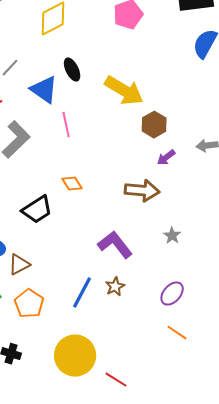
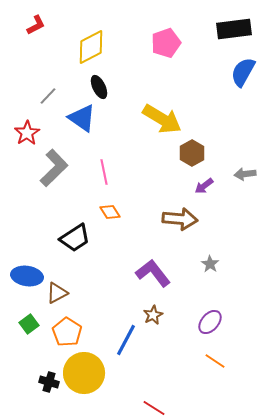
black ellipse: (72, 70) -> (99, 87), moved
pink line: (66, 125) -> (104, 172), moved
blue line: (82, 293) -> (126, 340), moved
yellow circle: (75, 356) -> (84, 373), moved

